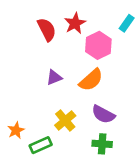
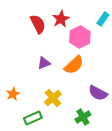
purple semicircle: (103, 114) -> (98, 93), moved
orange star: (16, 130) -> (13, 94), moved
green cross: (102, 144) -> (83, 117), turned -35

